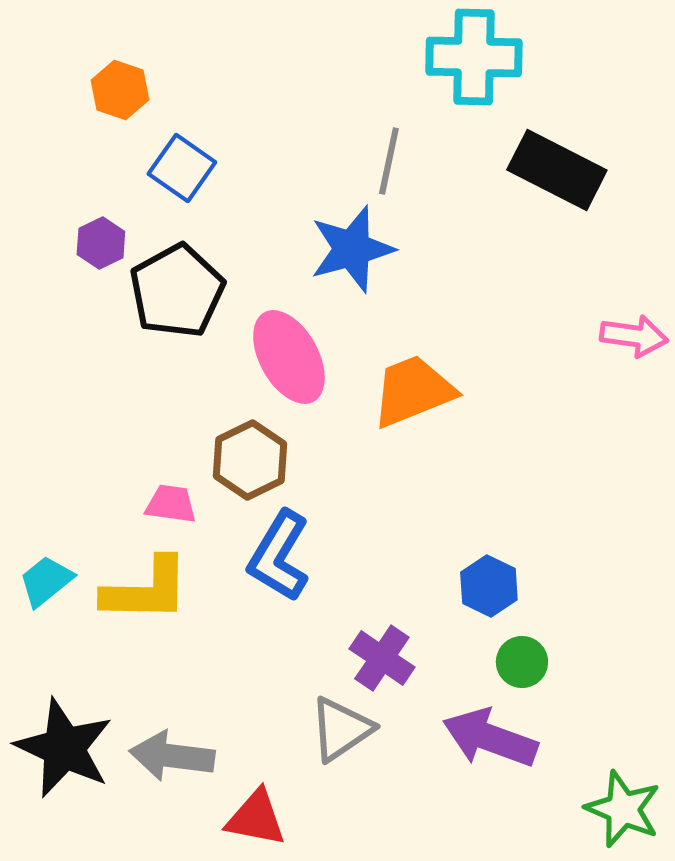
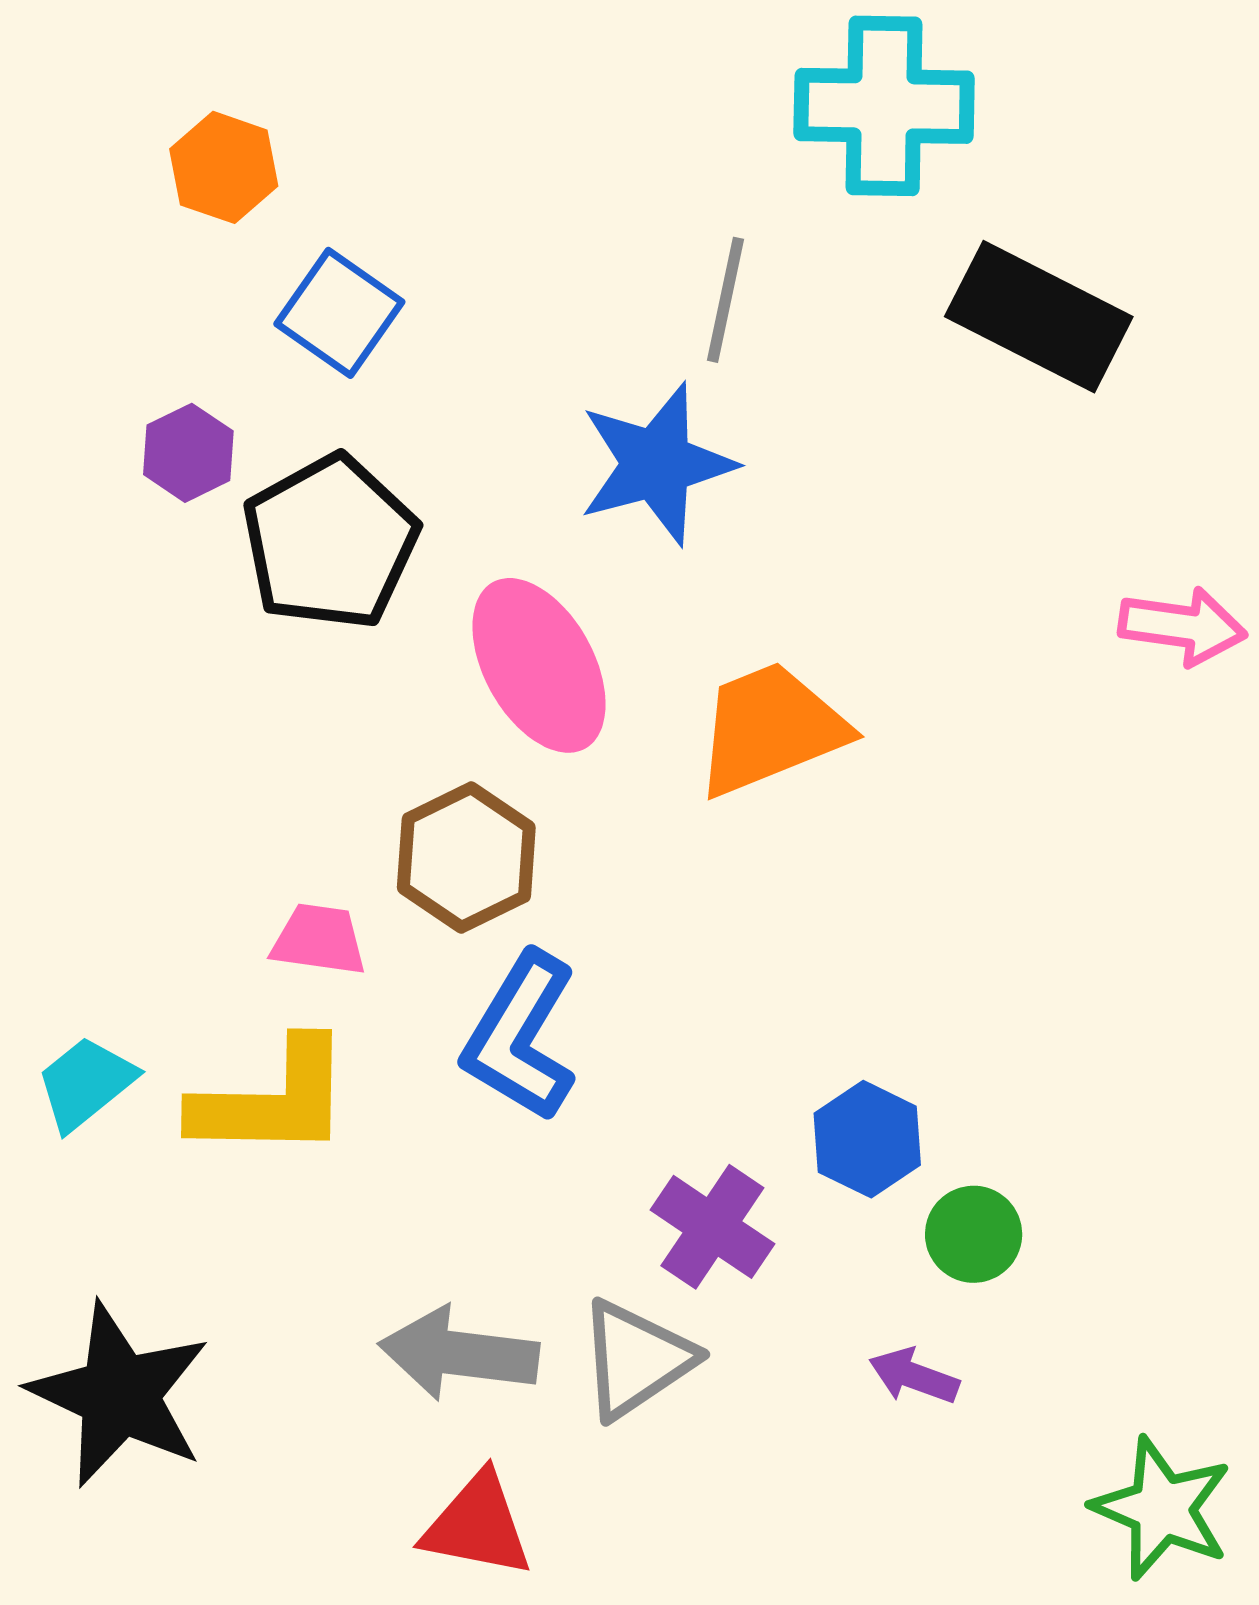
blue hexagon: (489, 586) -> (867, 1139), moved
purple arrow: (490, 738) -> (914, 1376), size x0.5
gray arrow: (172, 756) -> (459, 1354), moved

